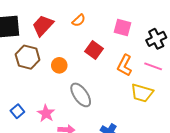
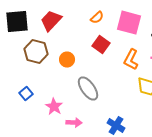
orange semicircle: (79, 20) -> (97, 18), moved
pink square: (123, 28) -> (129, 22), size x1.4
blue square: (17, 111) -> (26, 94), moved

